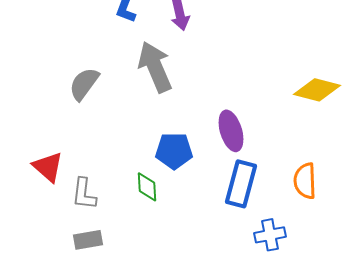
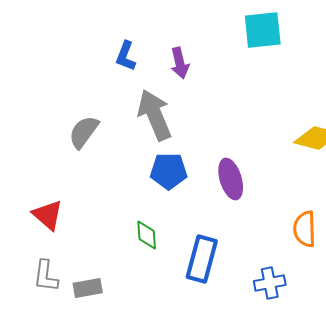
blue pentagon: (174, 151) -> (169, 171), moved
blue rectangle: (241, 184) -> (202, 259), moved
gray L-shape: (84, 194) -> (46, 276), moved

